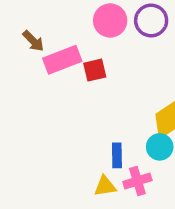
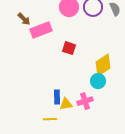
red square: (95, 70) -> (69, 48), moved, turned 32
blue rectangle: (117, 155) -> (57, 97), moved

